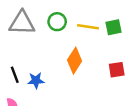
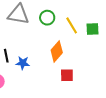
yellow line: (88, 27) -> (72, 25), turned 42
red square: (117, 70) -> (67, 75), moved

